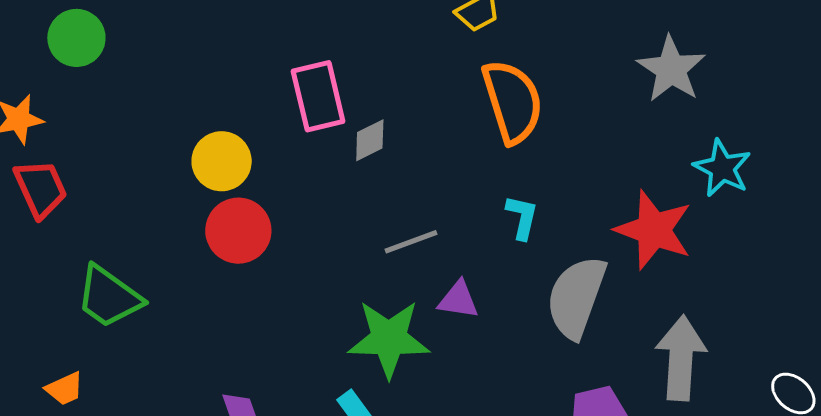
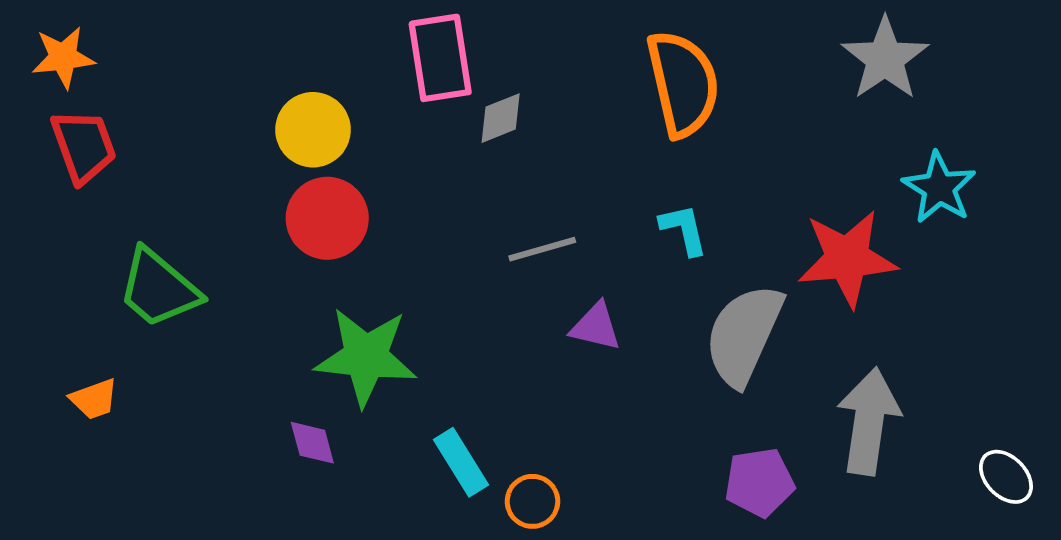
cyan L-shape: (522, 217) -> (684, 229), turned -30
red star: (654, 230) -> (847, 258), turned -30
green star: (389, 339) -> (366, 357), moved

